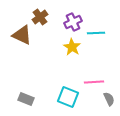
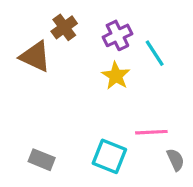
cyan line: (96, 33) -> (155, 53), turned 60

